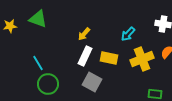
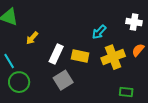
yellow arrow: (84, 34) -> (32, 38), moved
gray square: (92, 82) -> (63, 80), turned 30

